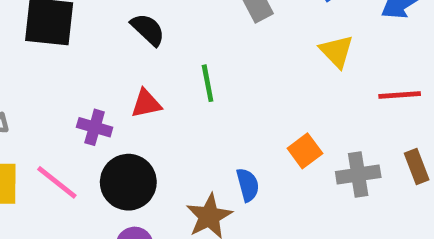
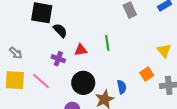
black semicircle: (148, 30) -> (60, 30), moved
yellow triangle: (337, 51) -> (164, 51), moved
black circle: (128, 182) -> (83, 83), moved

